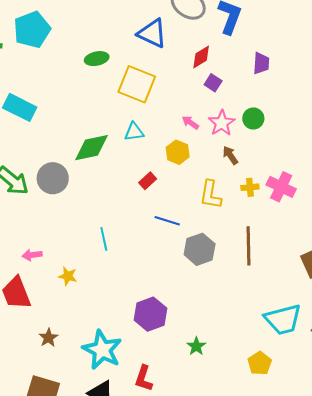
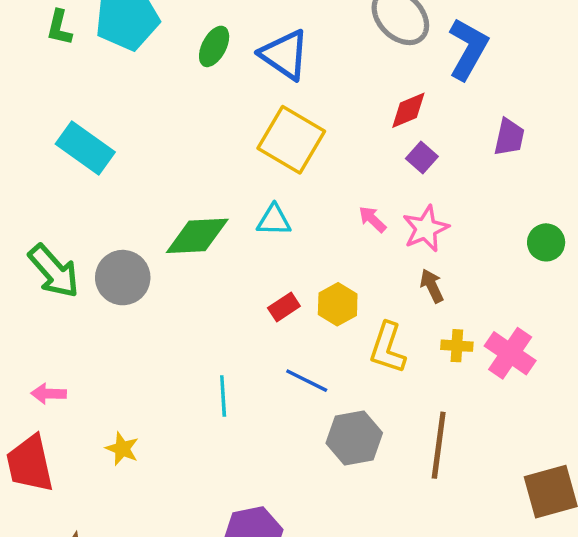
blue triangle: (152, 33) -> (285, 55), moved
green ellipse: (97, 59) -> (214, 46), moved, turned -60
green circle: (253, 118) -> (546, 242), moved
yellow hexagon: (178, 152) -> (338, 304), moved
cyan line: (104, 239) -> (223, 396), moved
pink arrow: (32, 255) -> (49, 394), moved

